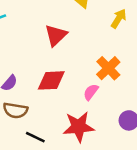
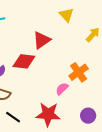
red diamond: (51, 80) -> (24, 61), moved

